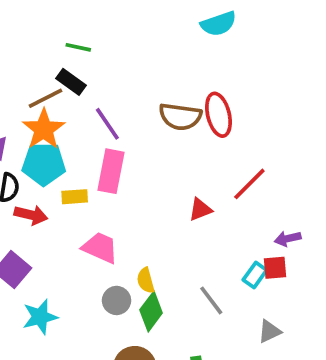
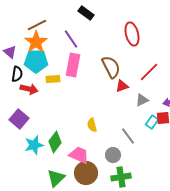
black rectangle: (71, 82) -> (86, 13), moved
brown semicircle: (180, 117) -> (111, 67), moved, turned -125
pink trapezoid: (100, 248) -> (79, 155), moved
gray circle: (117, 300) -> (113, 155), moved
green diamond: (151, 311) -> (55, 142), moved
gray triangle: (269, 331) -> (142, 100), moved

